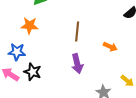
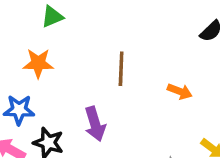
purple arrow: (77, 64) -> (95, 124), moved

